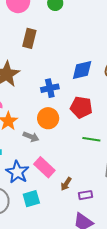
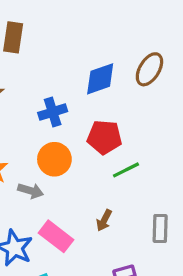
green line: (91, 139) -> (126, 170), moved, turned -30
brown arrow: (66, 184) -> (104, 220), moved

